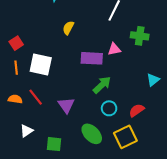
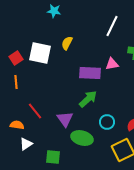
white square: (41, 64) -> (40, 53), moved
green arrow: (102, 85) -> (88, 99), moved
orange semicircle: (15, 99) -> (17, 125), moved
green ellipse: (92, 134) -> (82, 138), moved, turned -30

